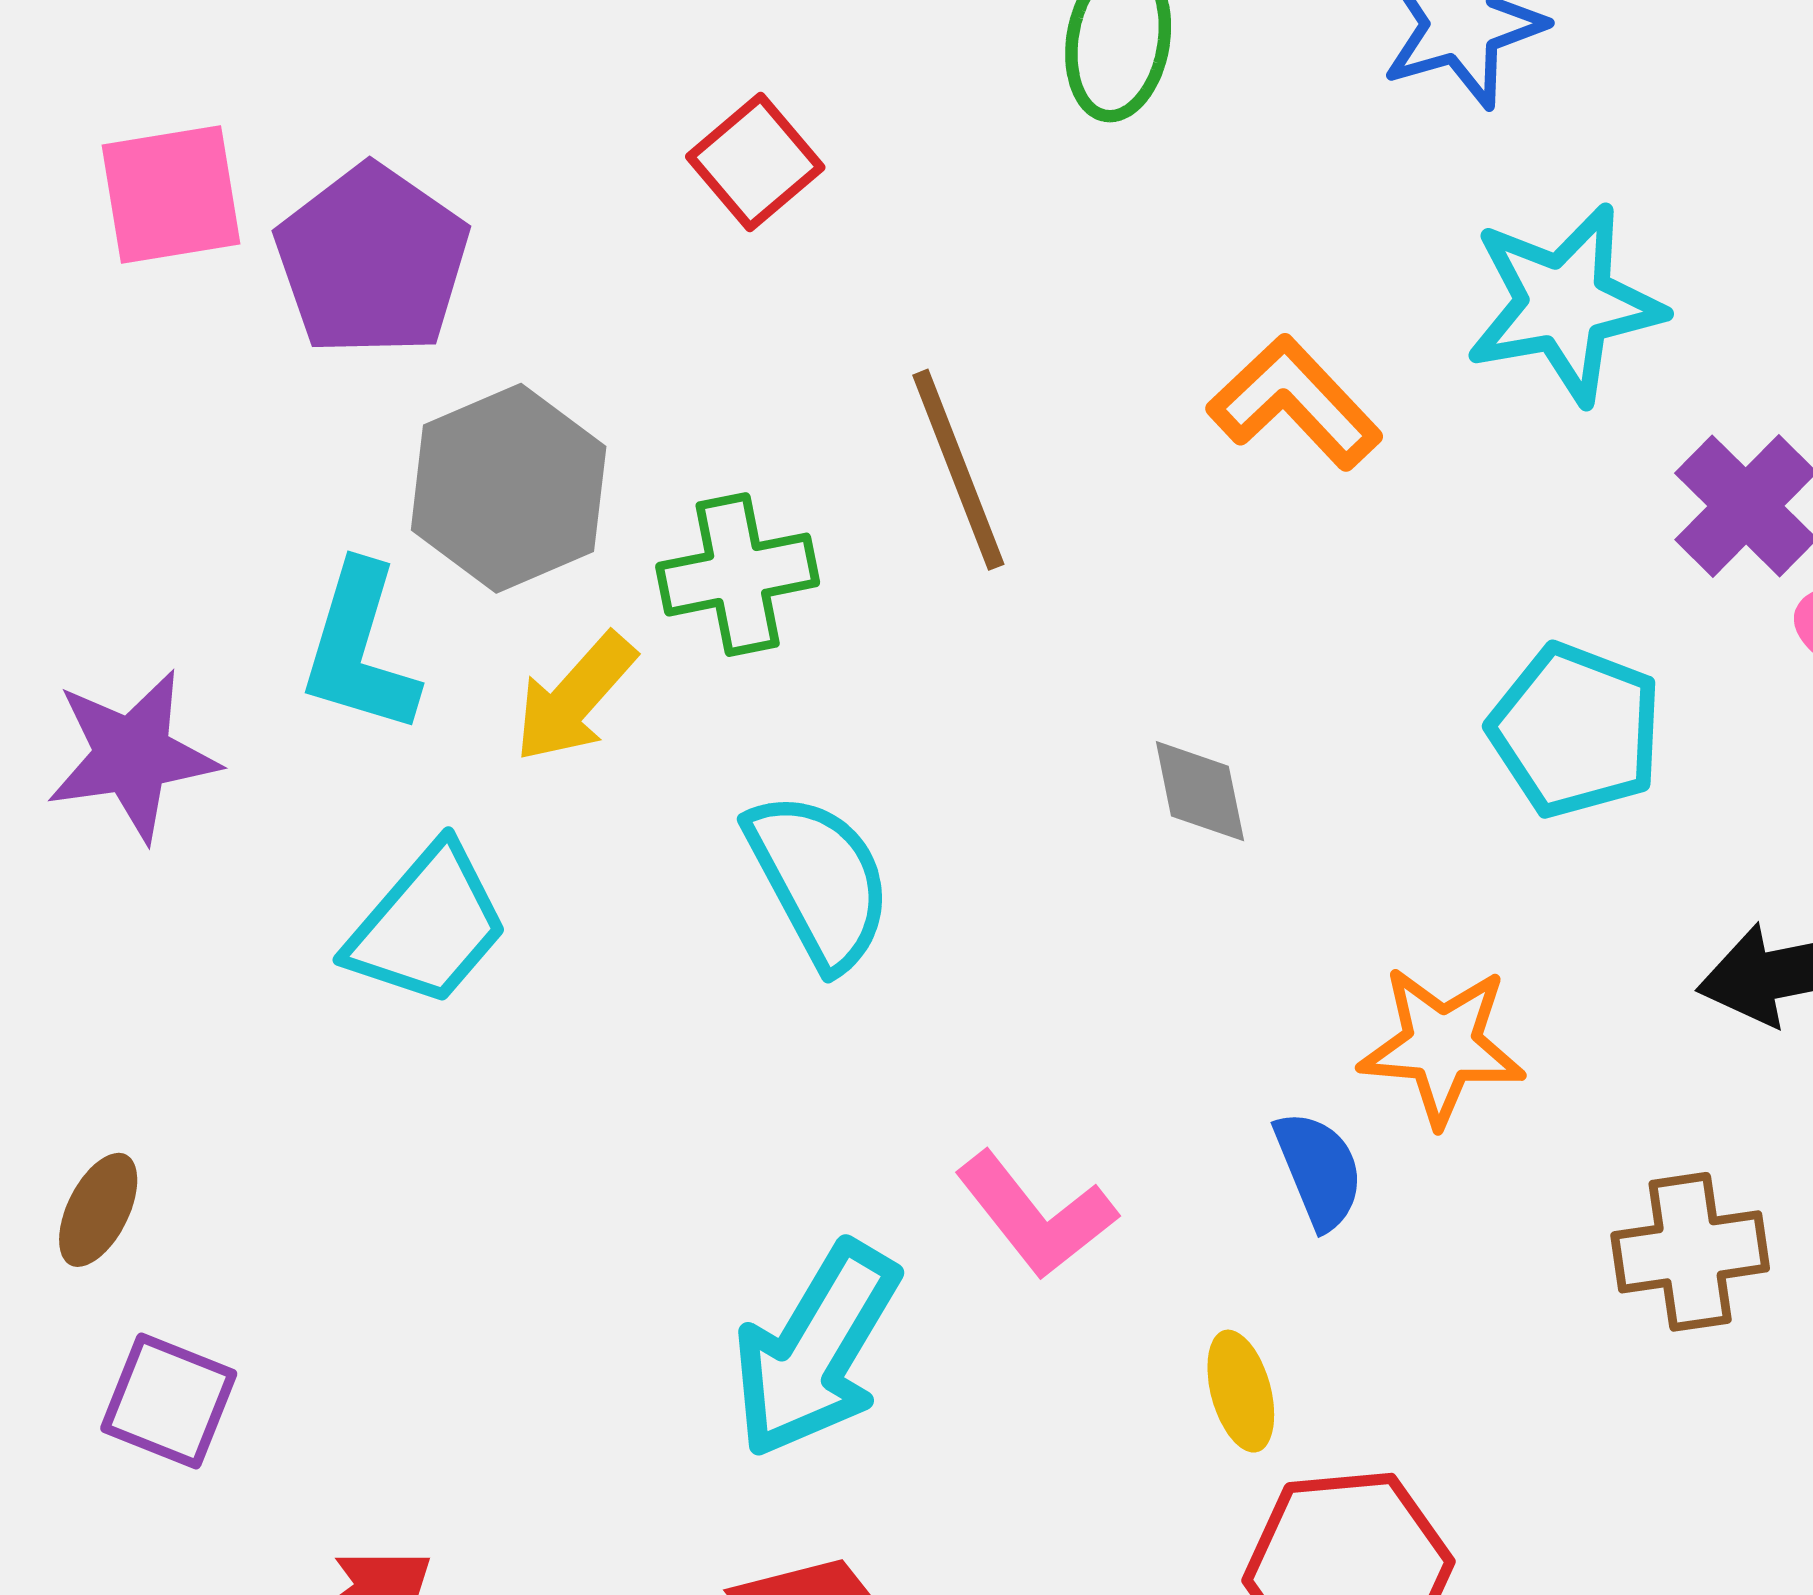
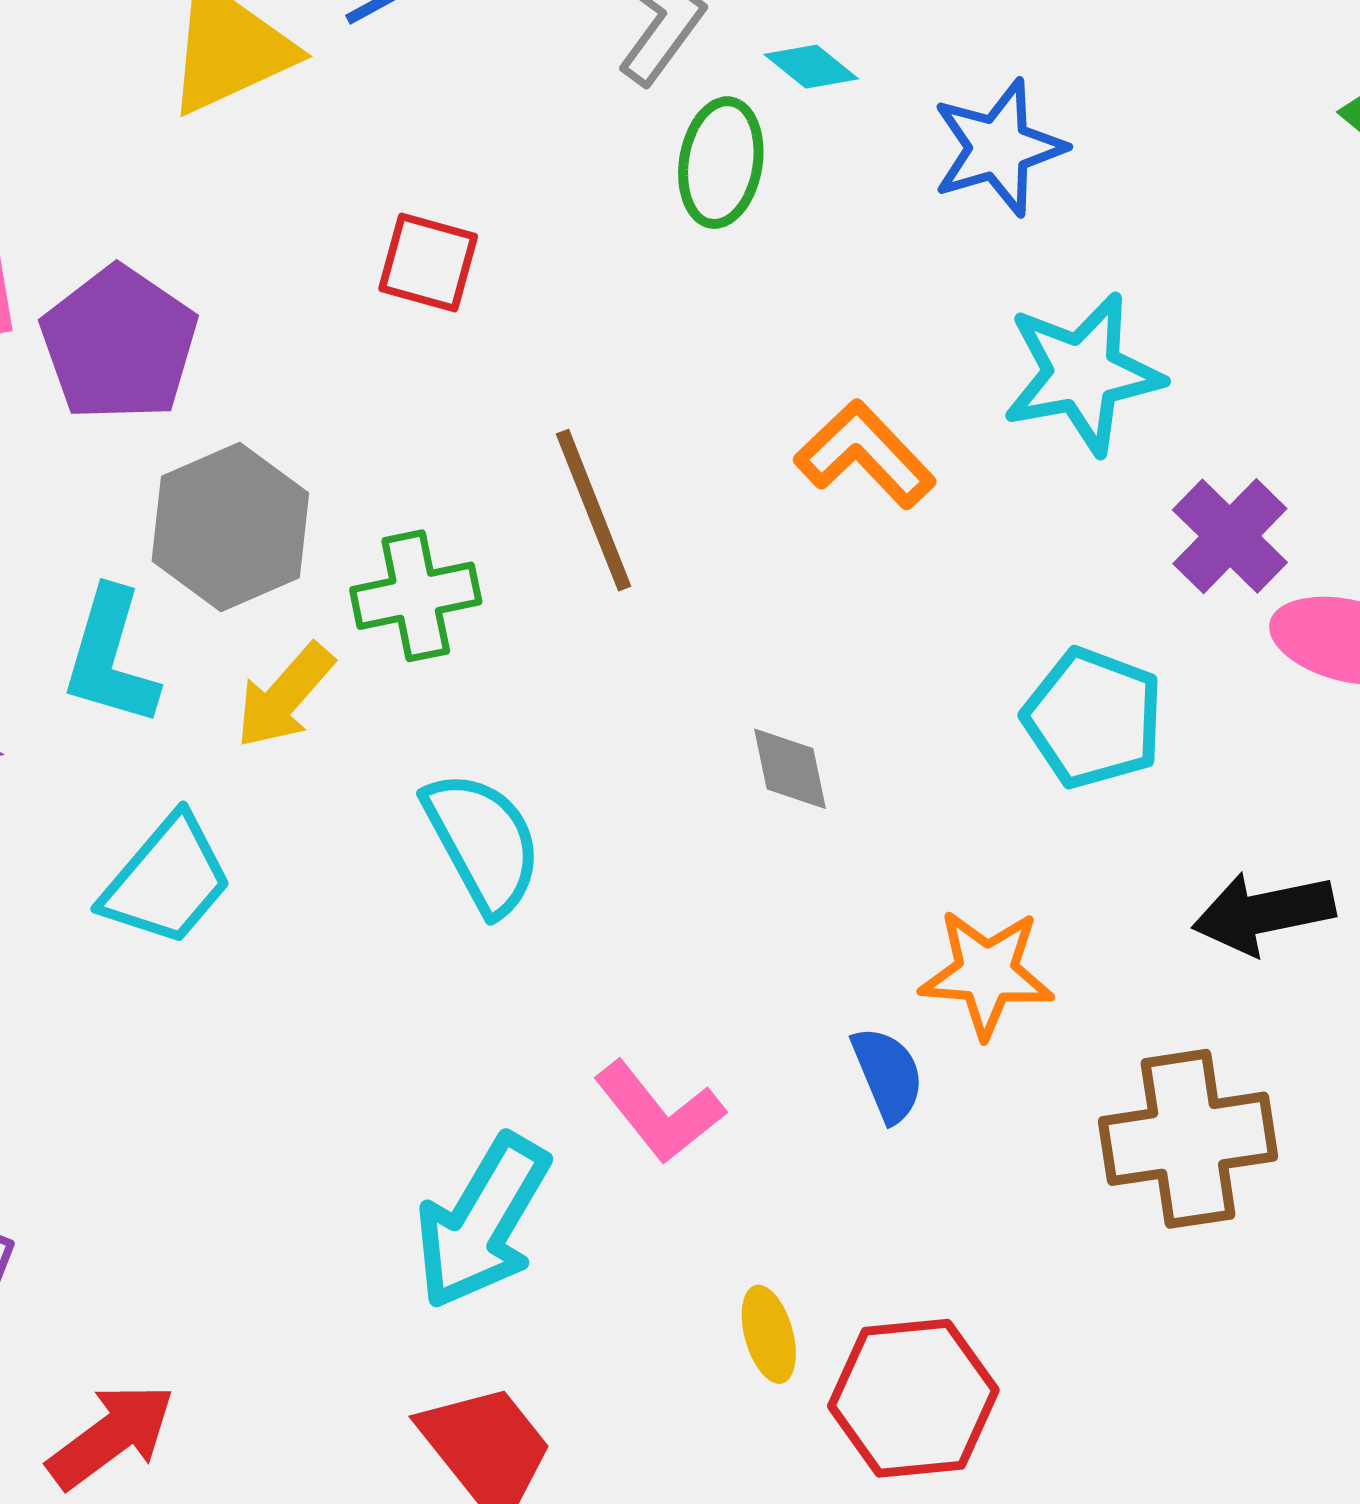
red square: (755, 162) -> (428, 262), turned -34
brown cross: (1690, 1252) -> (1188, 1139), size x1.4
yellow ellipse: (1241, 1391) -> (769, 1334), moved

